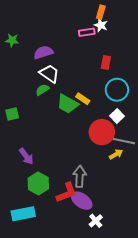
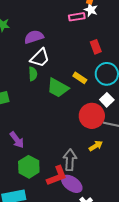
red rectangle: (106, 63) -> (96, 47), turned -32
white trapezoid: (49, 74) -> (40, 58), turned 100
green semicircle: (42, 90) -> (33, 74), turned 120
yellow rectangle: (83, 99) -> (80, 78), moved
yellow arrow: (116, 154) -> (96, 146), moved

